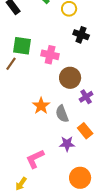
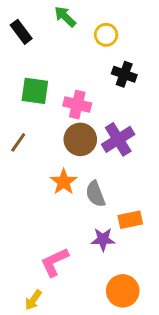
brown line: (11, 64) -> (18, 142), moved
brown circle: (70, 78) -> (80, 139), moved
purple cross: (86, 97) -> (118, 139), moved, size x1.5
orange rectangle: (85, 131) -> (130, 220), turned -63

